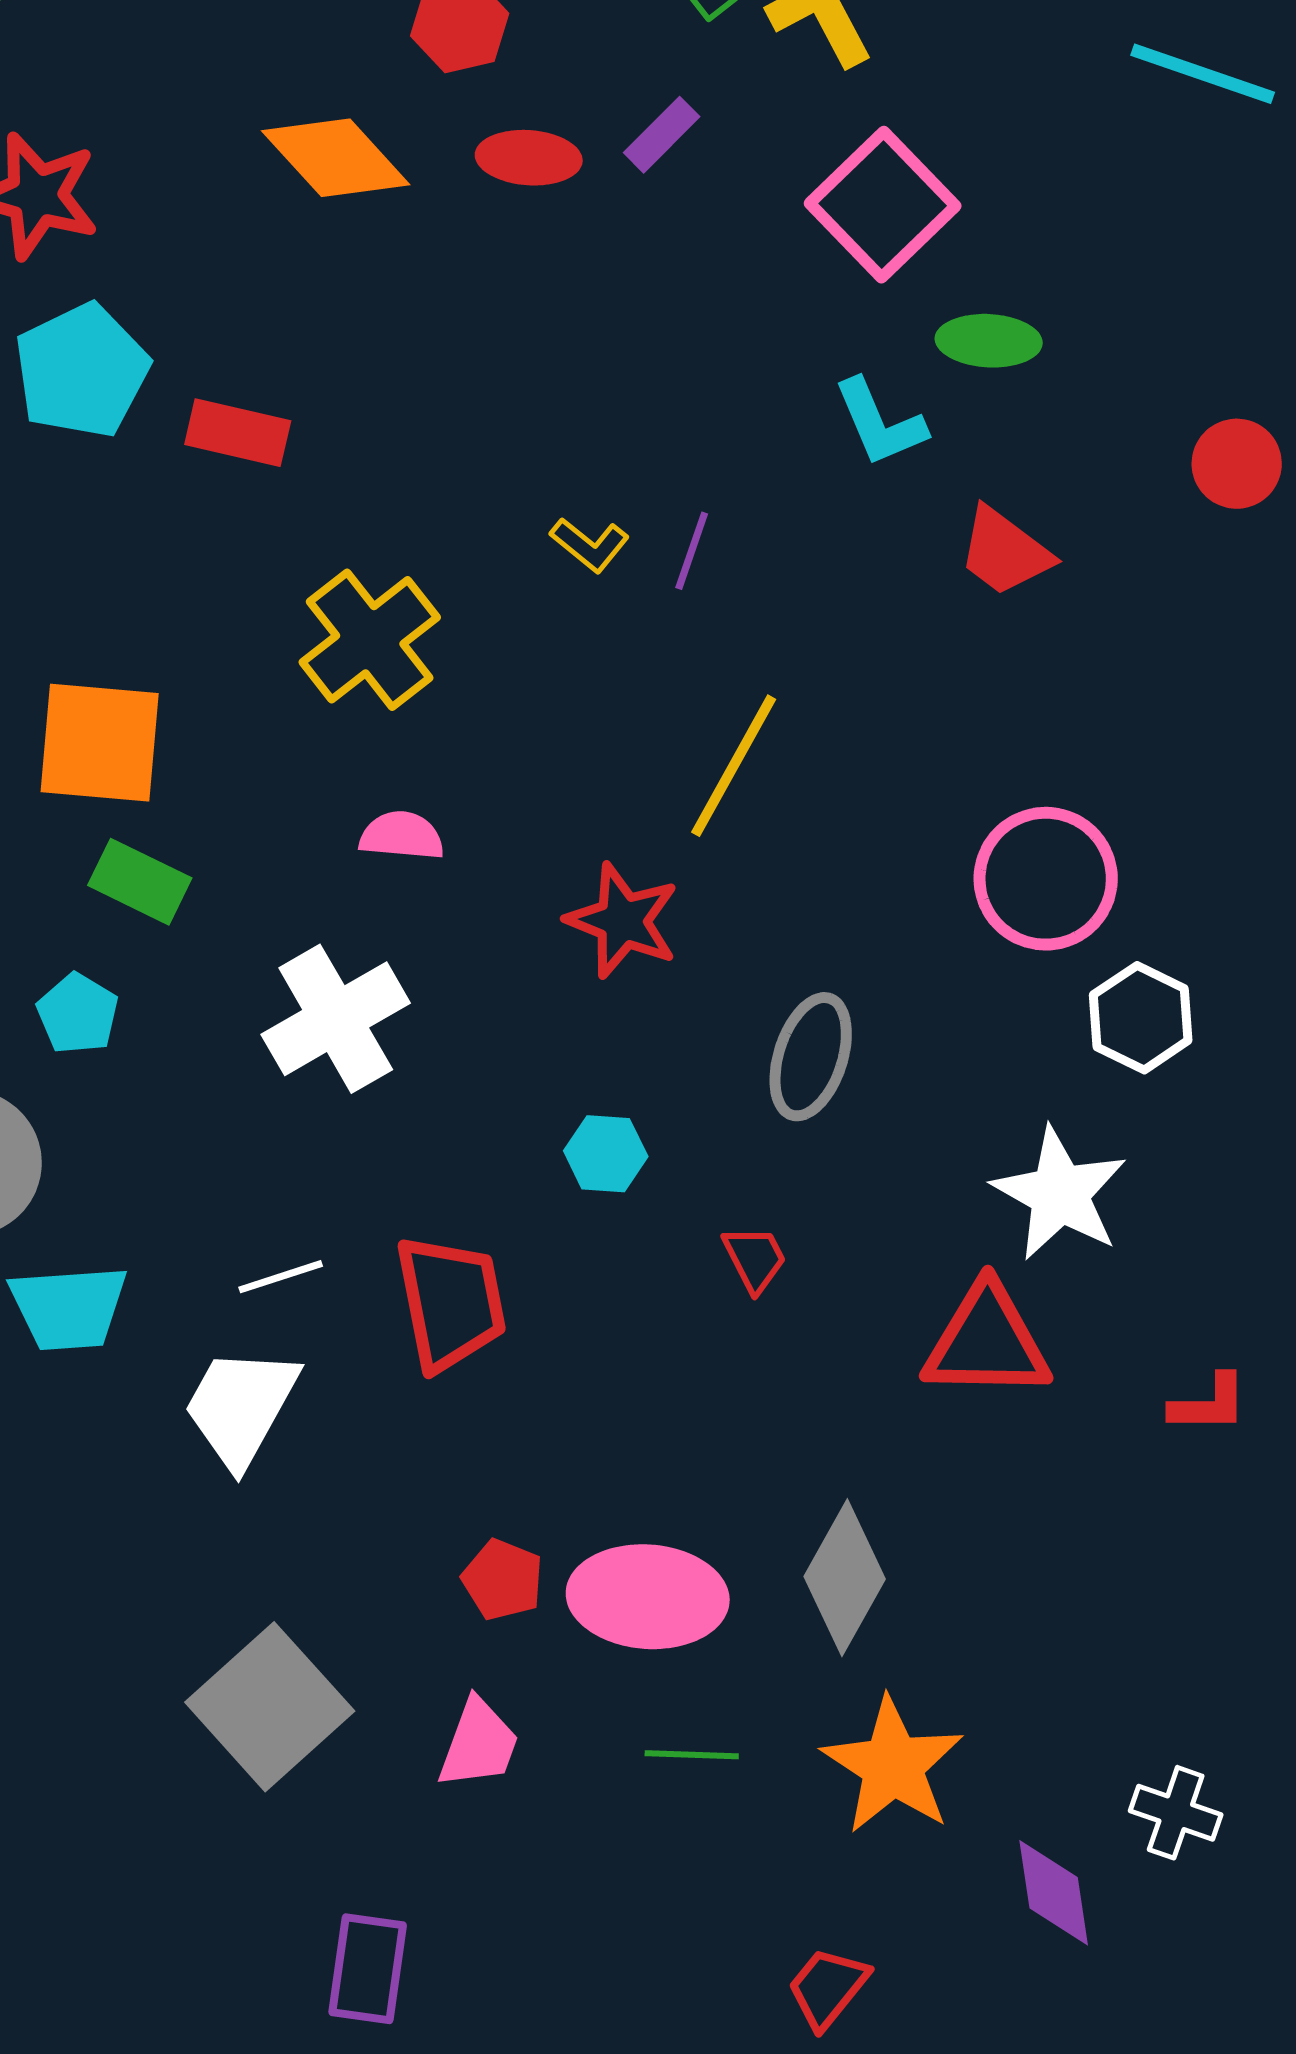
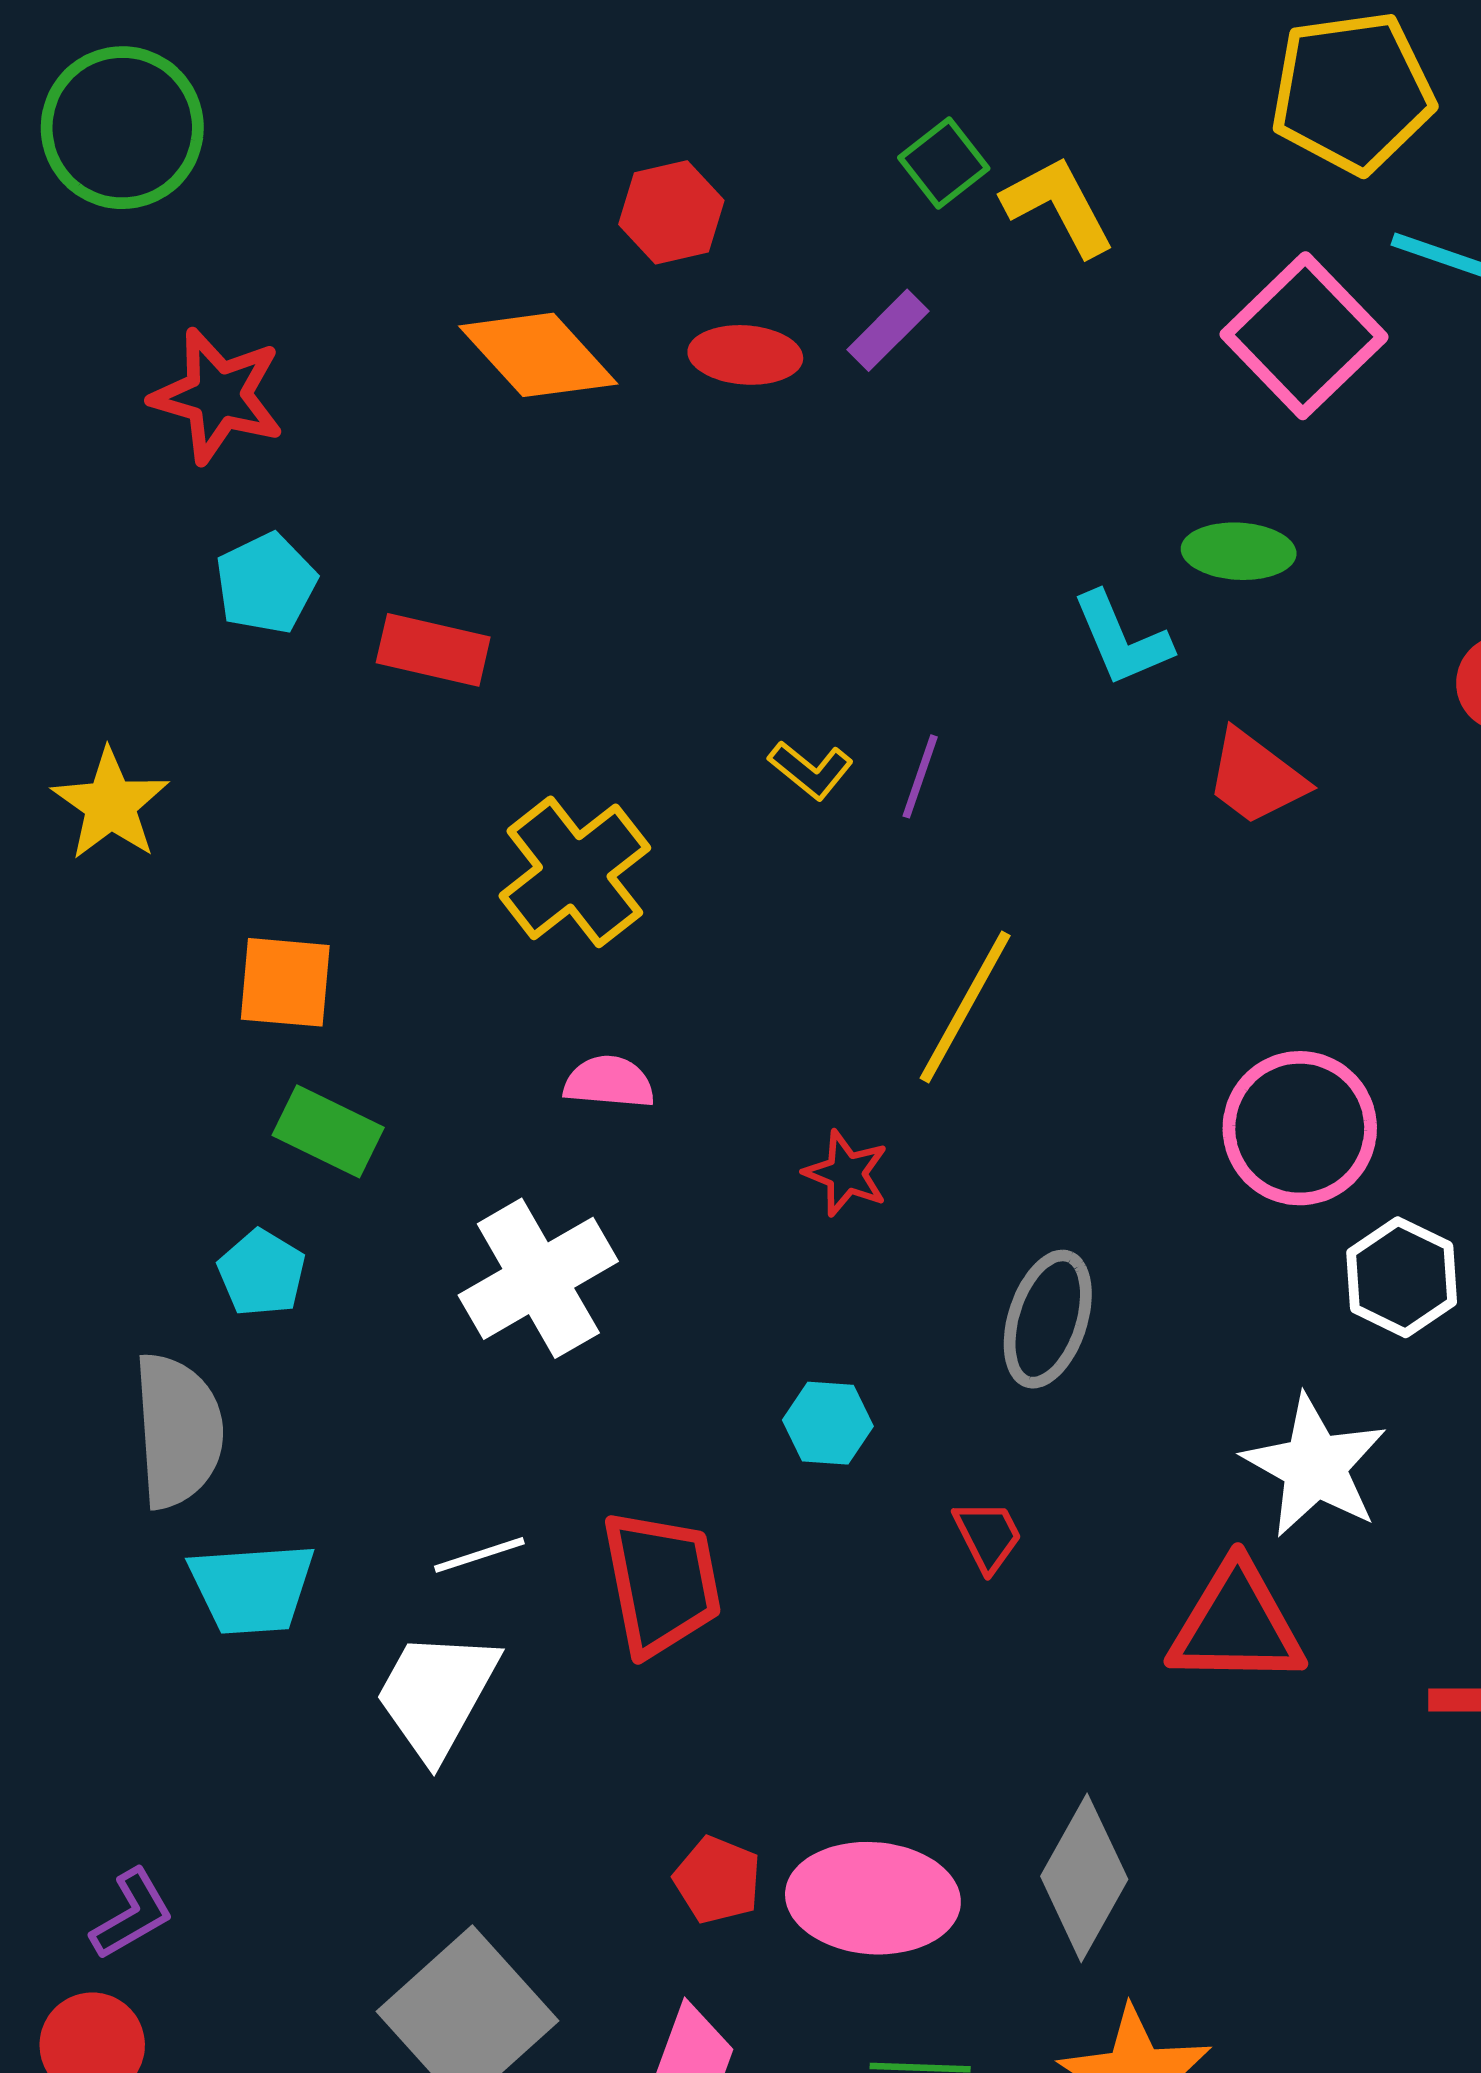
pink square: (883, 205) -> (1304, 336), moved
cyan pentagon: (82, 371) -> (266, 583), size x0.7
orange square: (100, 743) -> (285, 982), size x0.7
red star: (623, 921) -> (846, 1173), size x0.7

